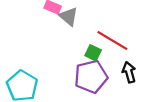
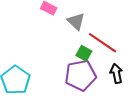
gray triangle: (69, 16) -> (76, 21), moved

